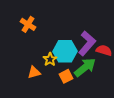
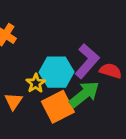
orange triangle: (34, 72) -> (14, 101), turned -40
orange square: (66, 76) -> (58, 107), size x1.6

